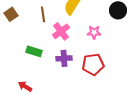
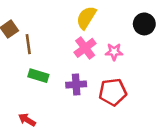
brown line: (43, 14) -> (28, 44), moved
pink cross: (61, 31) -> (85, 48), moved

